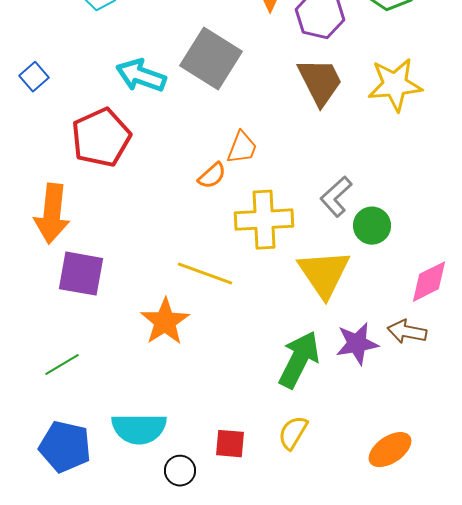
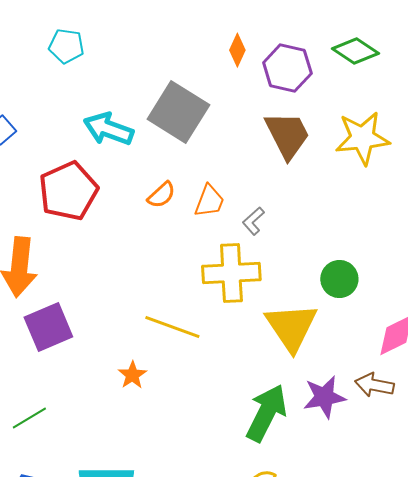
orange semicircle: (212, 176) -> (161, 195), moved
gray L-shape: (336, 197) -> (253, 221), moved, size x0.7
purple square: (81, 274) -> (48, 327), turned -33
orange star: (165, 322) -> (132, 375), size x0.6

